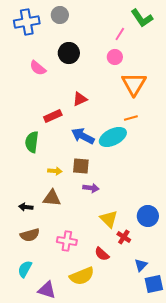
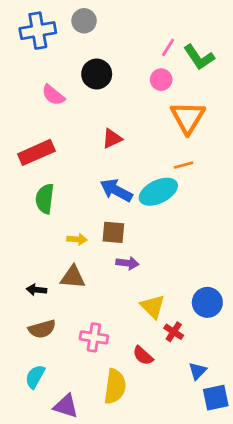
green L-shape: (142, 18) -> (199, 57), moved
red rectangle: (53, 116) -> (36, 152), moved, size x1.4
yellow semicircle: (82, 276) -> (115, 386), turned -60

